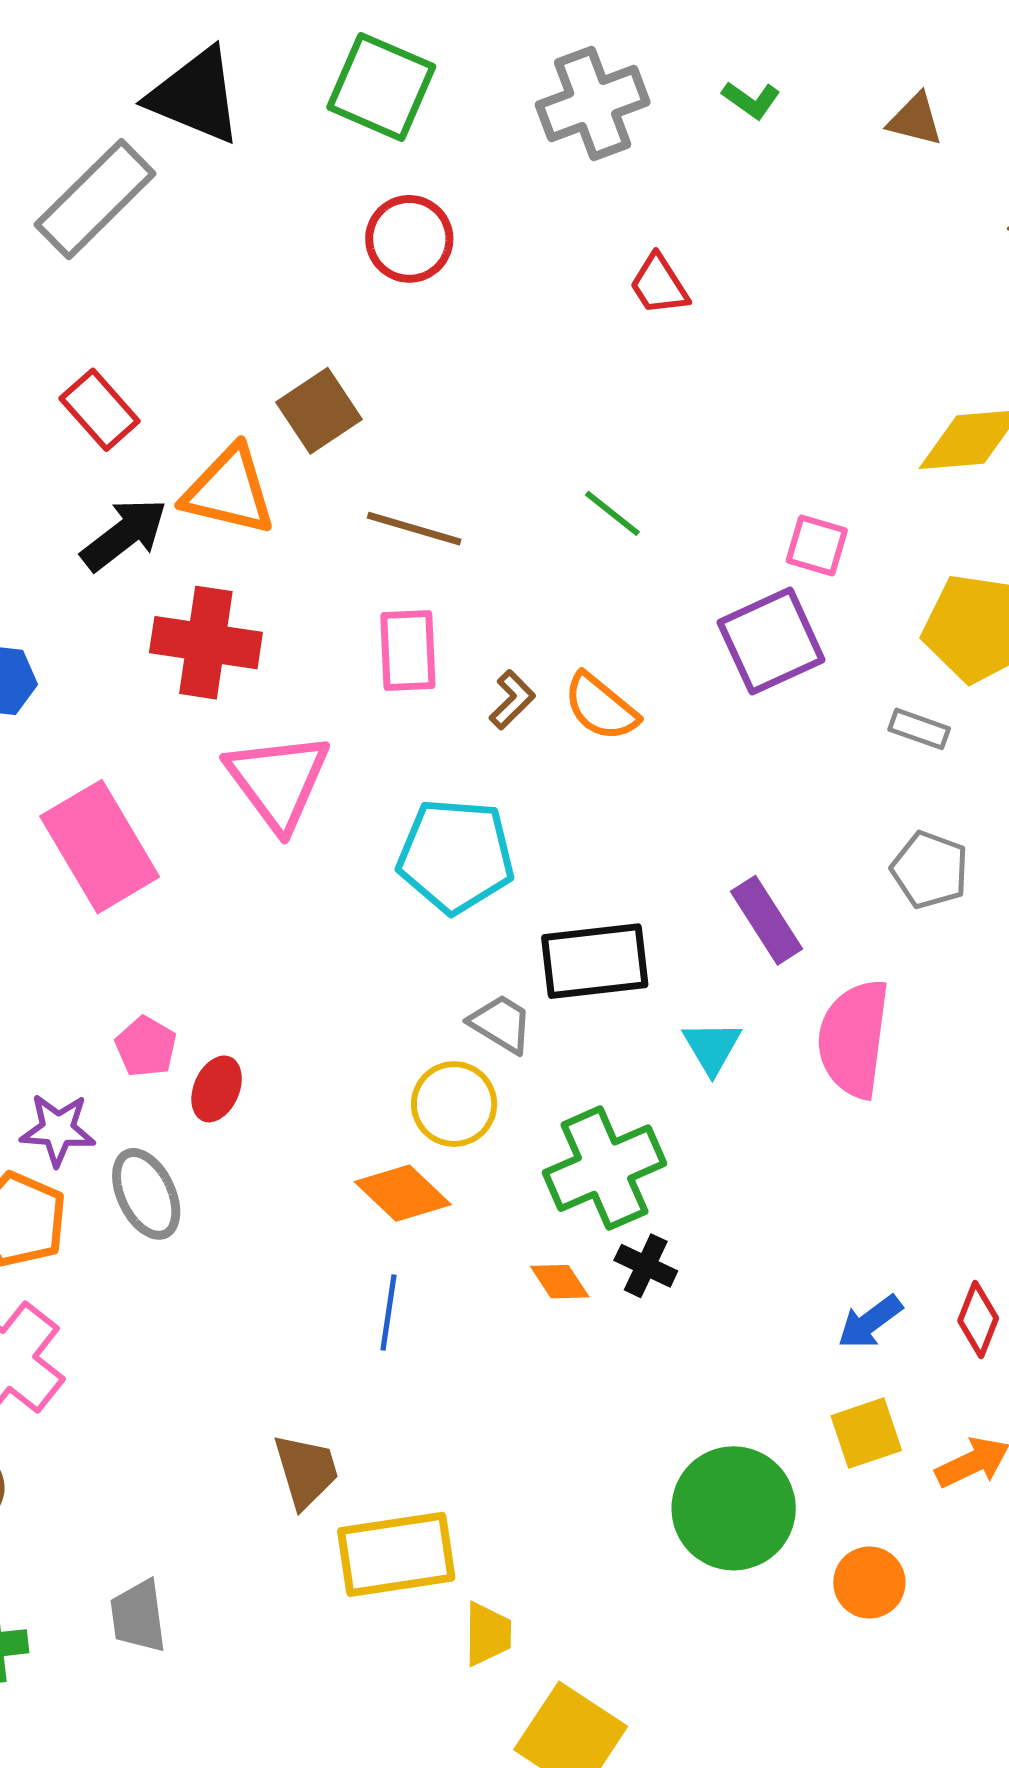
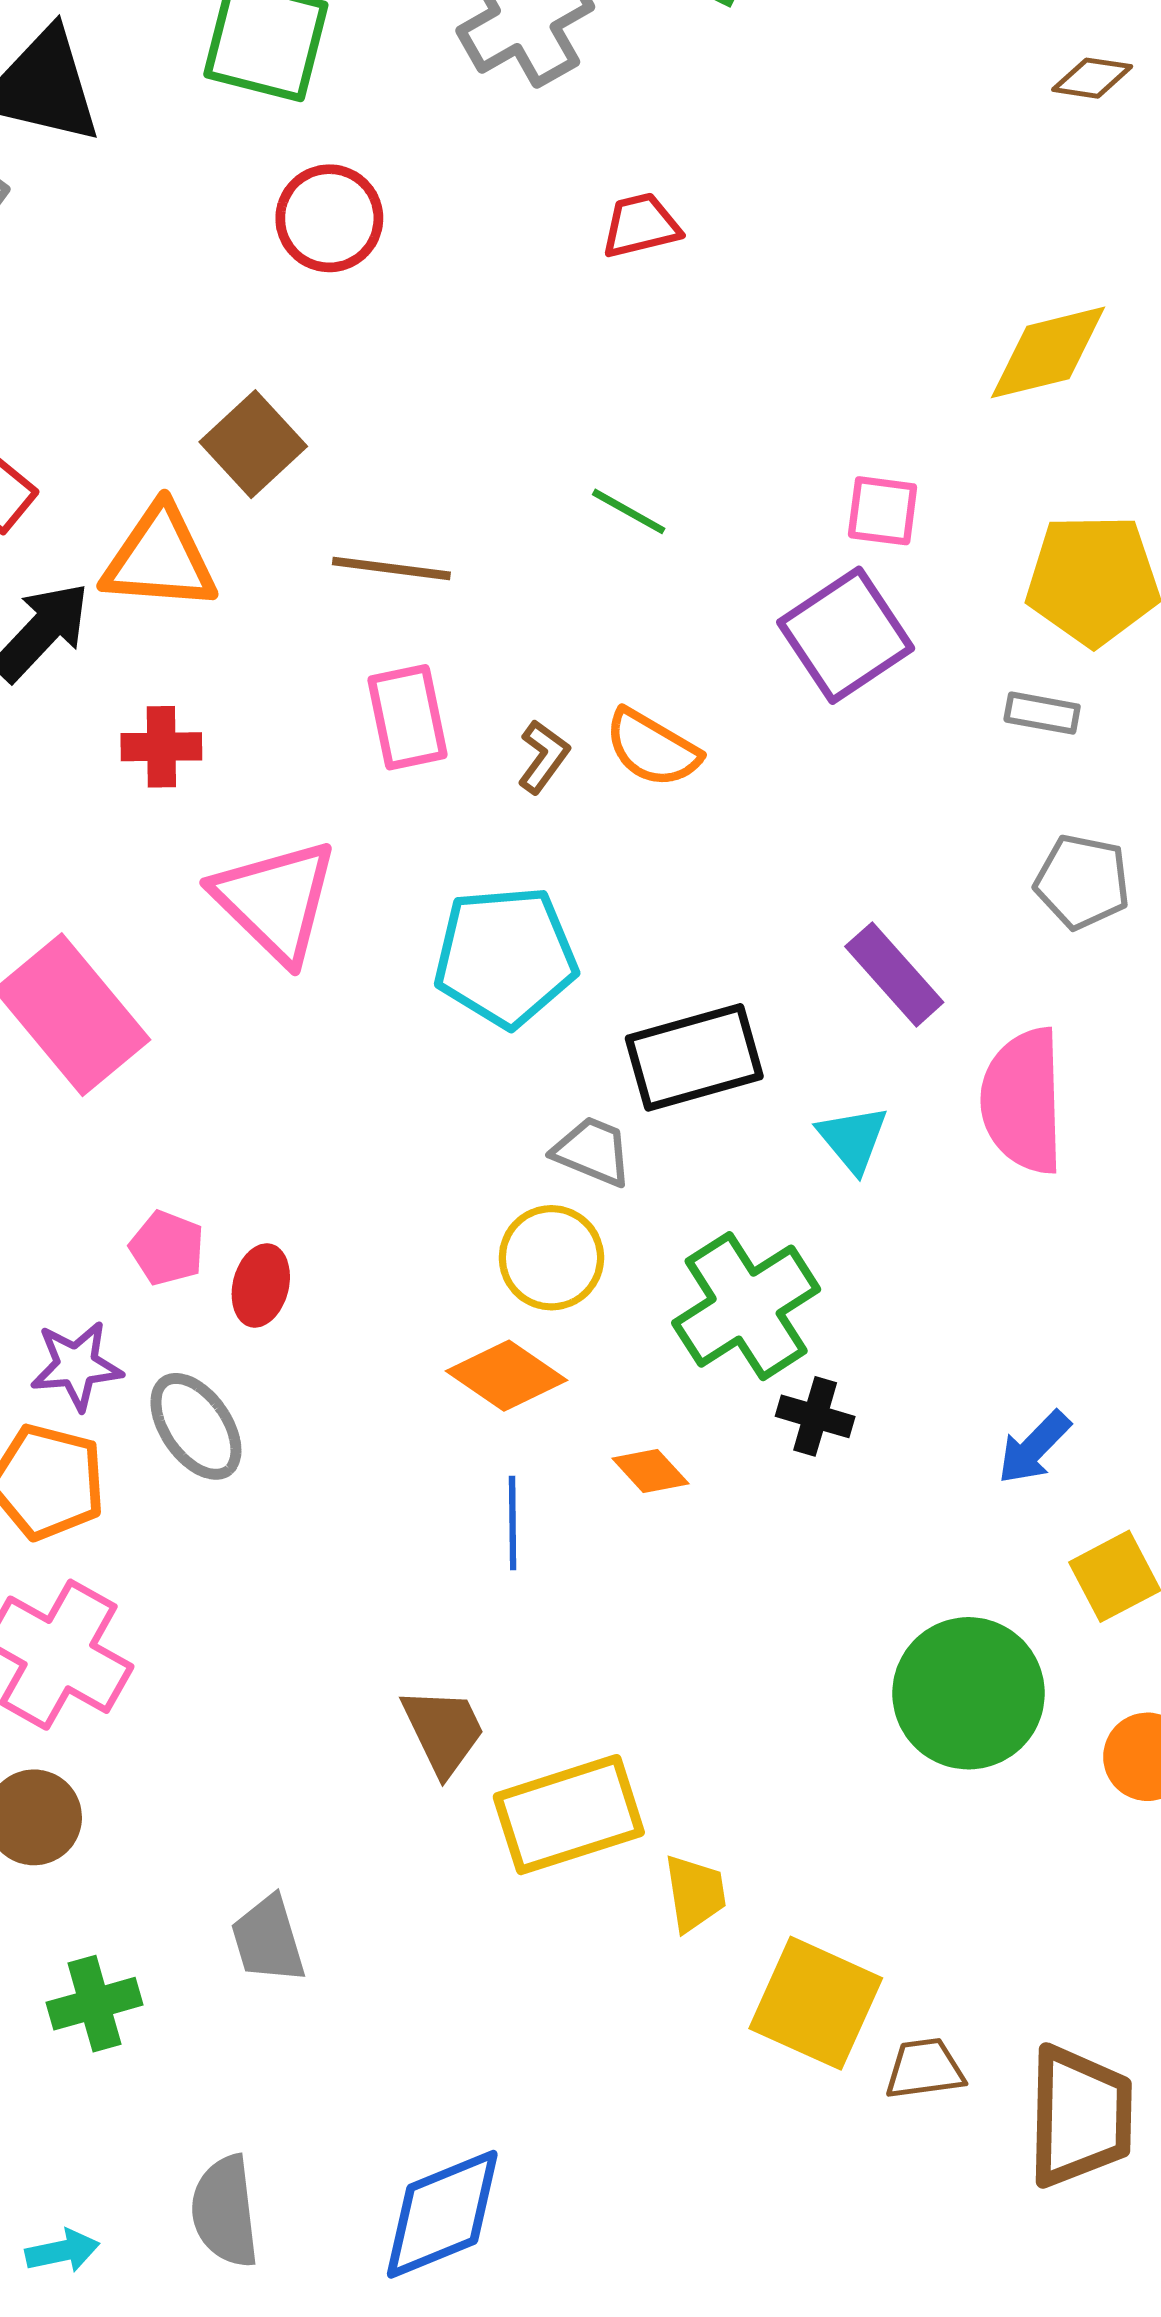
red trapezoid: (659, 285) -> (641, 225), turned 118
red cross: (206, 643) -> (161, 747), size x0.6
orange diamond: (560, 1282) -> (650, 1471), moved
blue arrow: (870, 1322) -> (1034, 1448), moved

